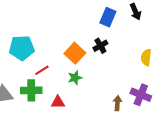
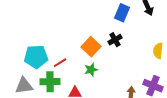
cyan pentagon: (22, 48) -> (36, 57), moved

